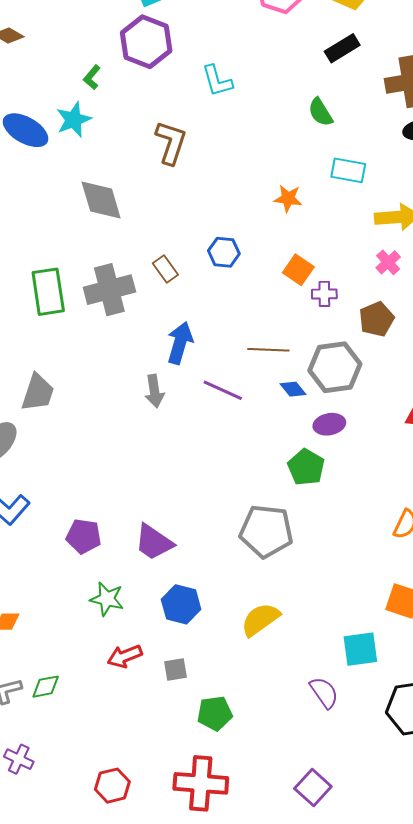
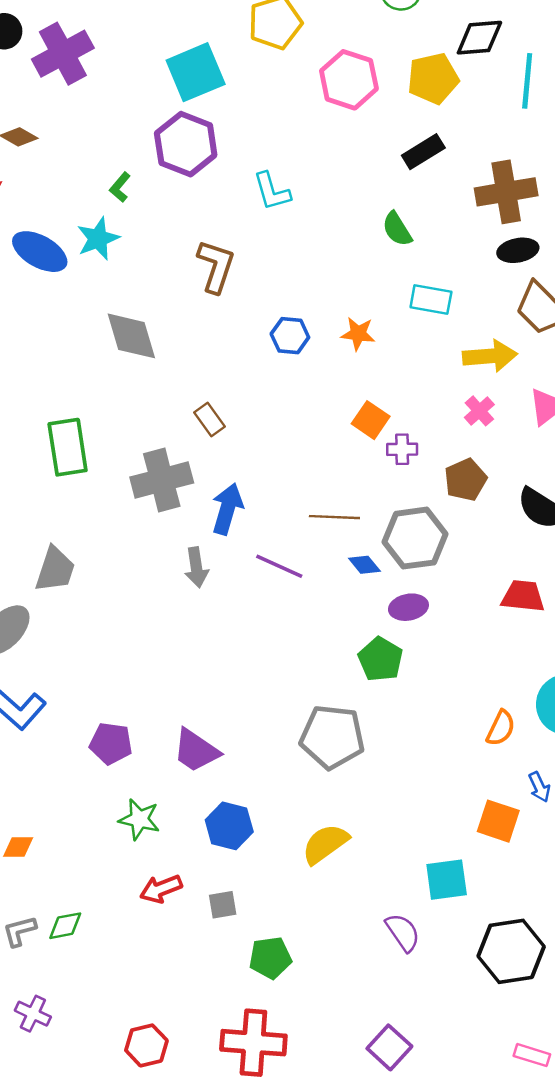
blue hexagon: (224, 252) -> (290, 336), moved
gray cross: (109, 290) -> (162, 480), moved

